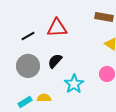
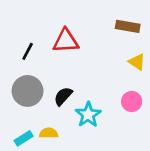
black line: (28, 36) -> (28, 51), turned -32
black semicircle: (55, 61) -> (63, 96), moved

